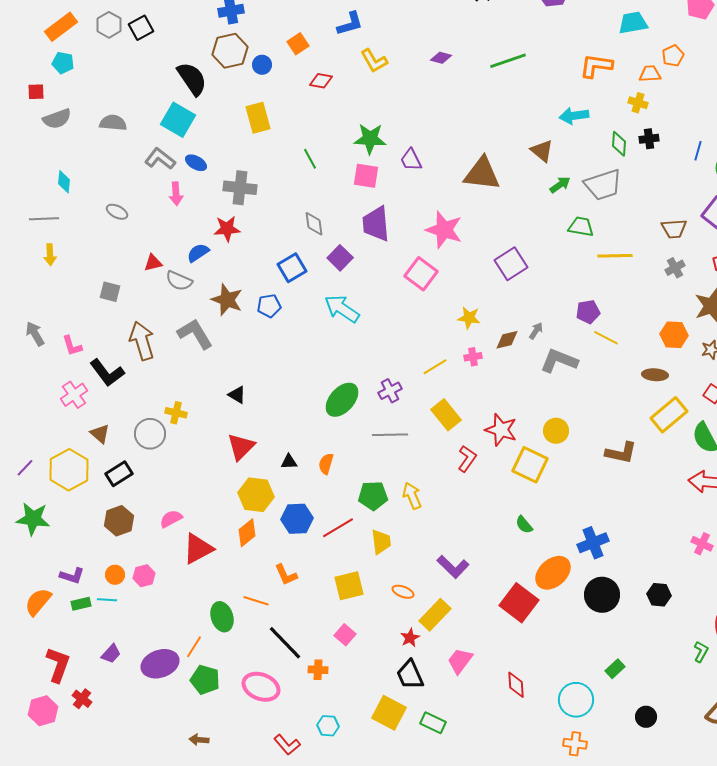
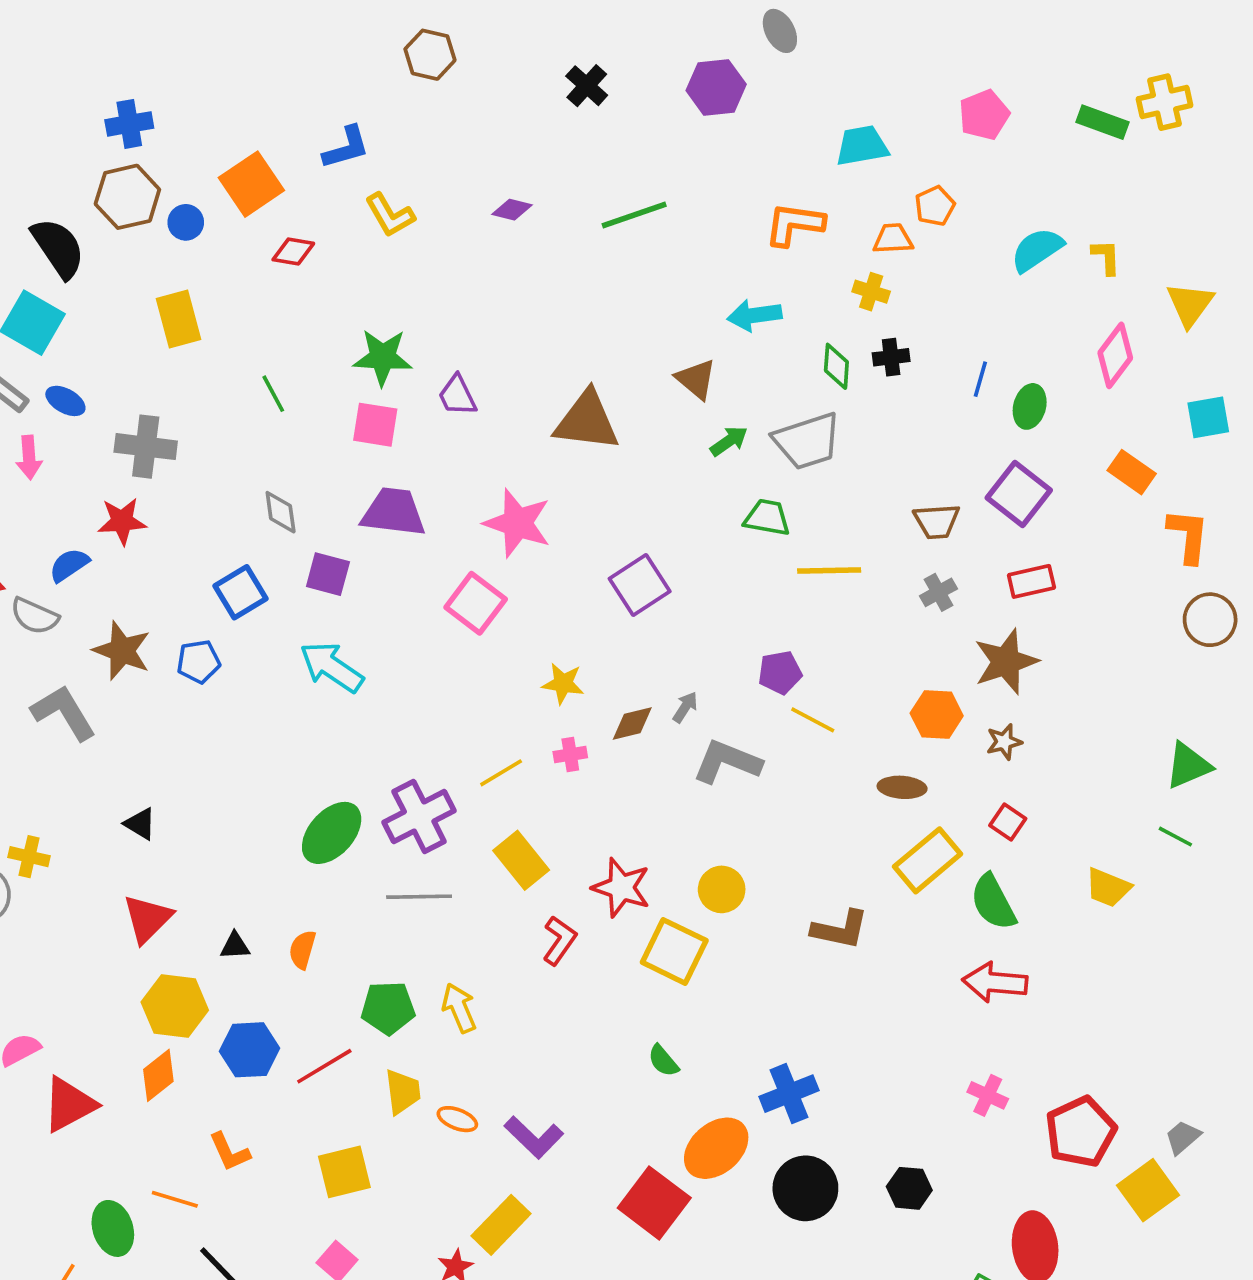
orange square: (298, 44) -> (251, 184), size x1.6
purple trapezoid: (376, 224) -> (394, 512), turned 102
purple square: (340, 258) -> (328, 574), turned -30
purple cross: (390, 391) -> (419, 817), size x1.6
orange ellipse: (403, 592) -> (457, 1119), moved

